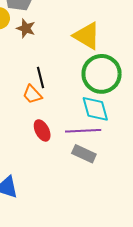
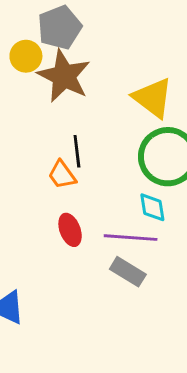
brown star: (26, 28) -> (64, 76), size x1.8
cyan diamond: (95, 109) -> (152, 207), size x0.7

